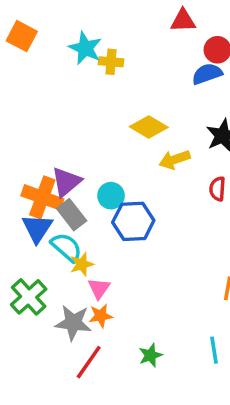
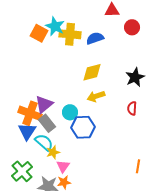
orange square: (22, 36) -> (39, 33), moved
yellow cross: (111, 62) -> (70, 34), size x1.5
blue semicircle: (207, 74) -> (95, 38), moved
yellow diamond: (149, 127) -> (92, 72), turned -45
yellow arrow: (175, 160) -> (96, 96), moved

